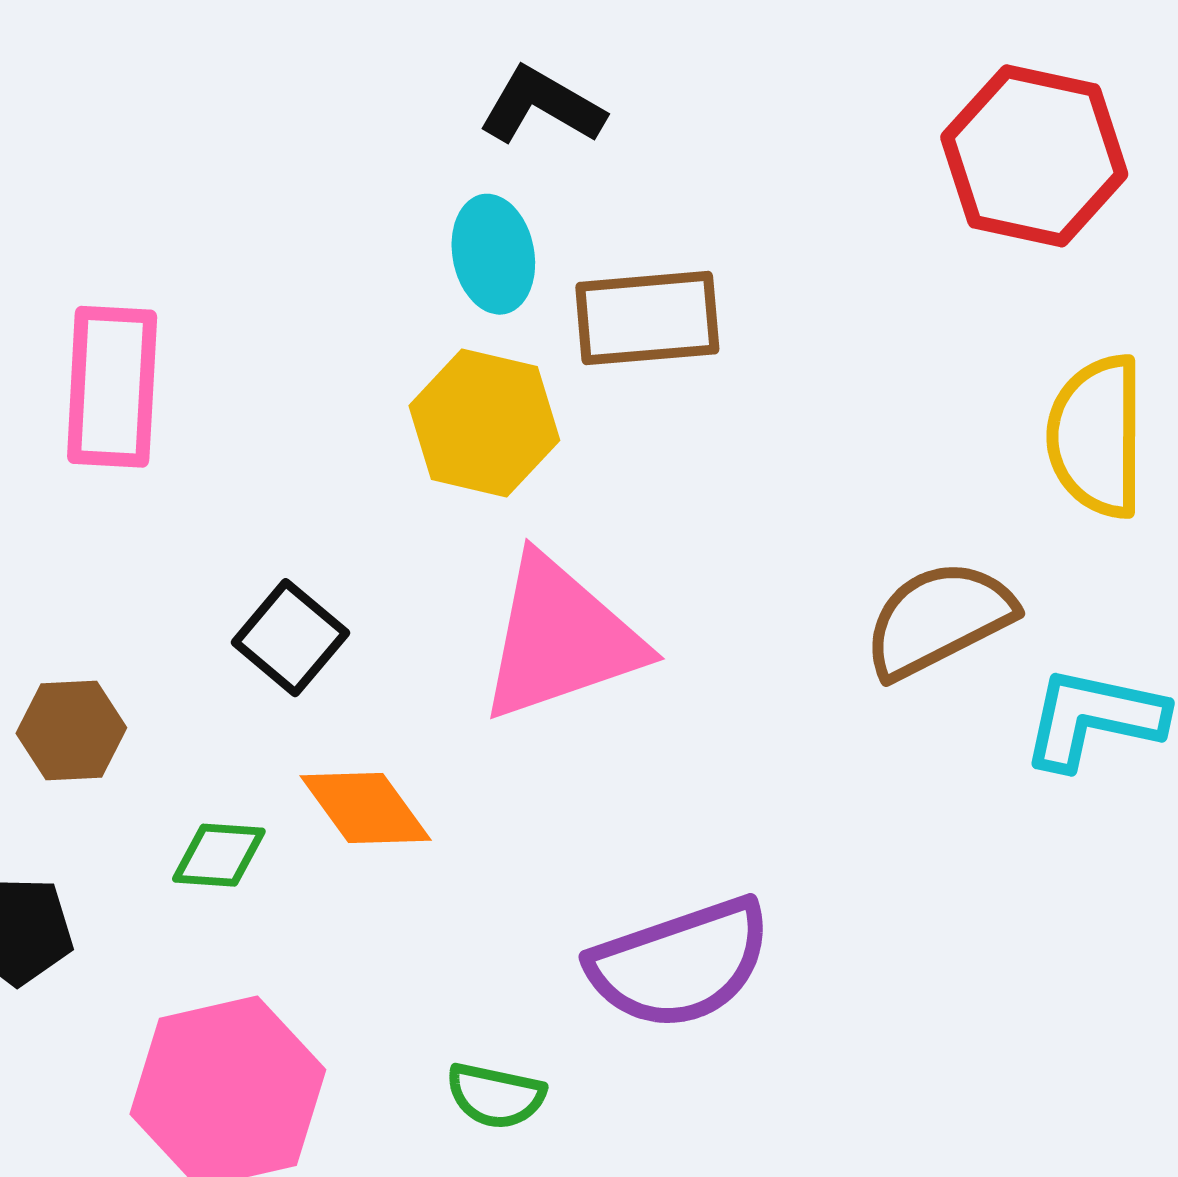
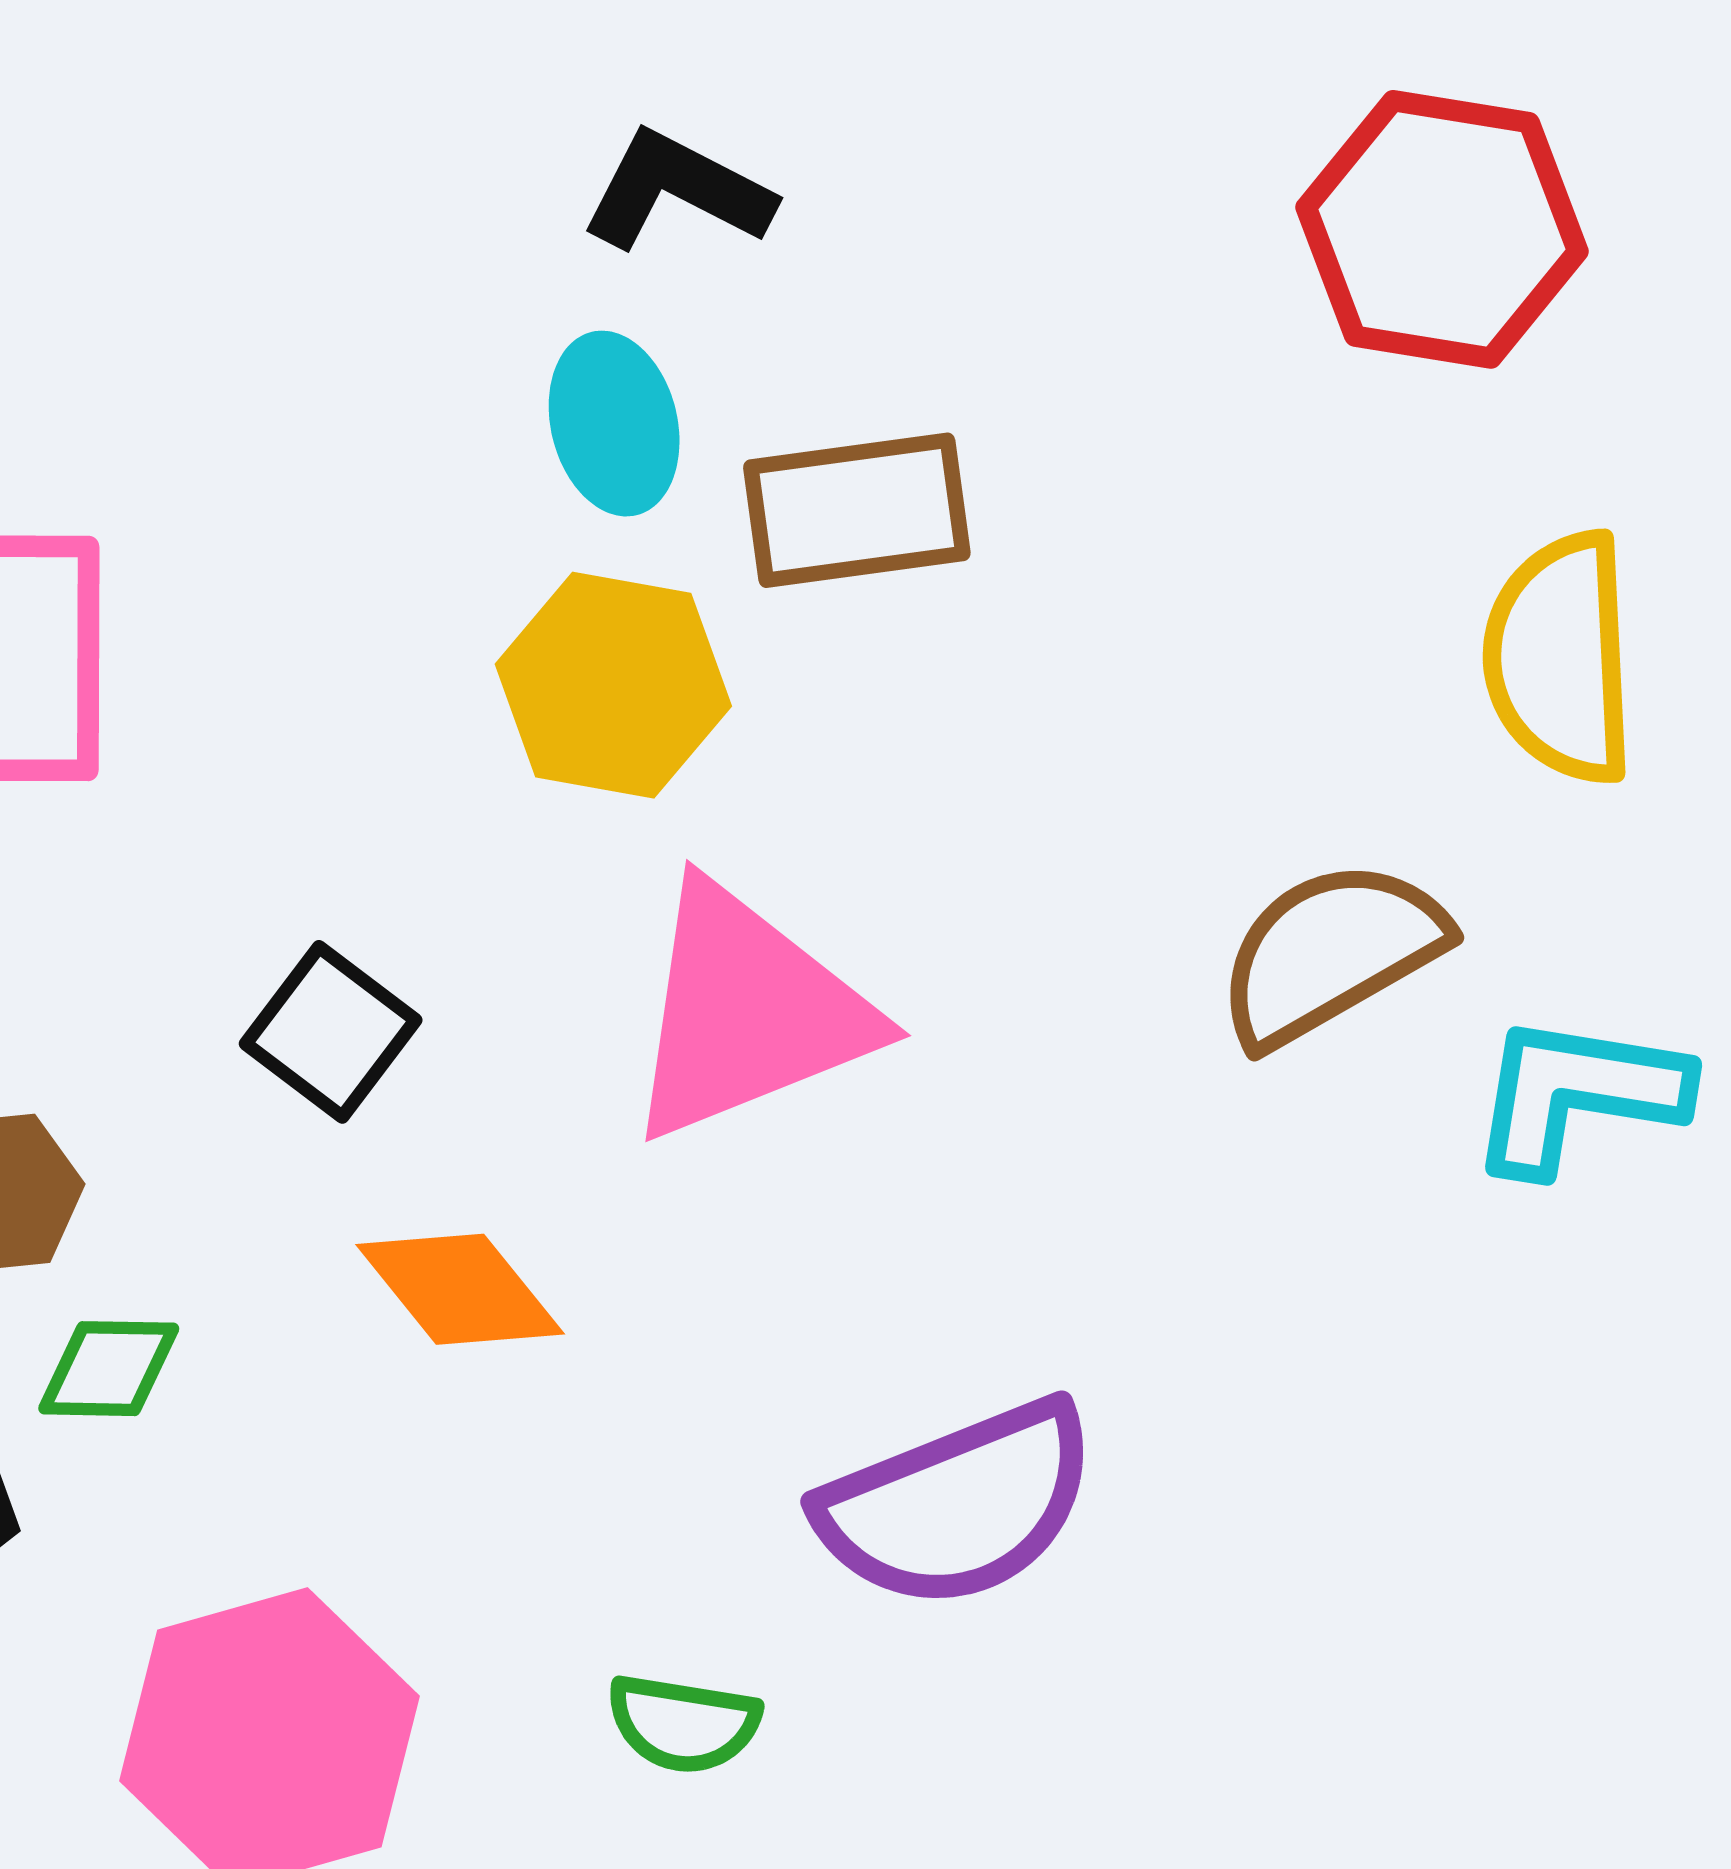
green diamond: (219, 855) -> (109, 1369), moved

